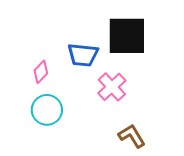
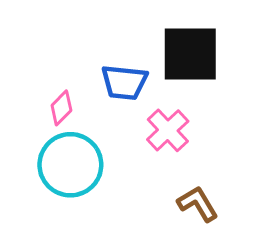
cyan circle: (47, 110) -> (70, 165), size x1.4

